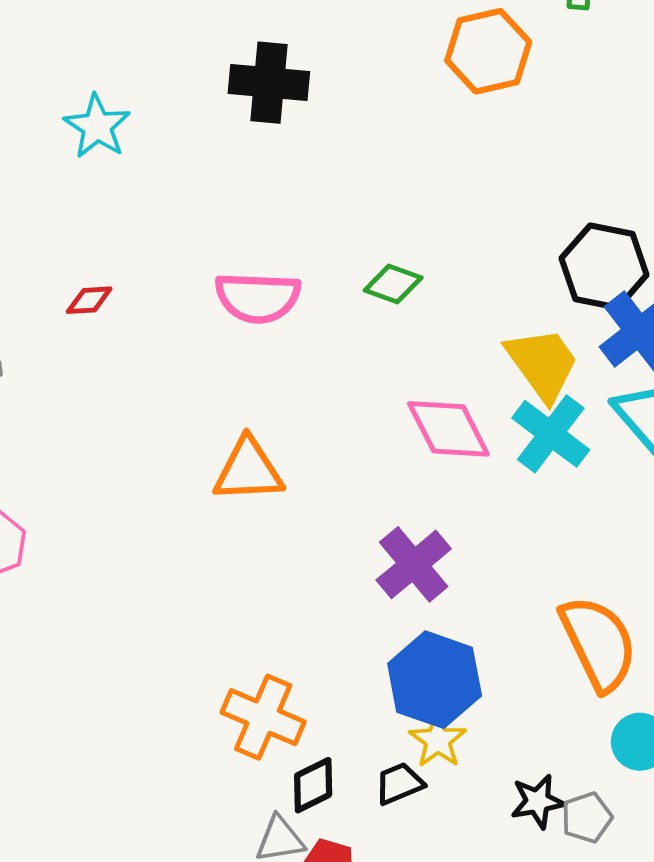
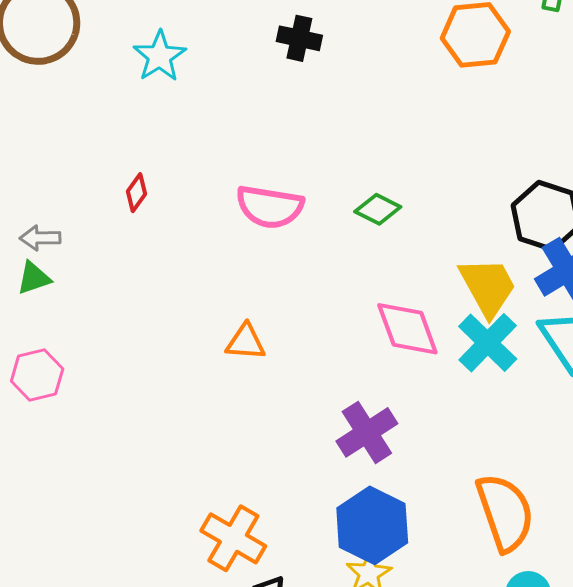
black cross: (269, 83) -> (299, 38), size x0.7
red diamond: (89, 300) -> (137, 193), turned -57
orange triangle: (248, 470) -> (246, 342), size x0.7

